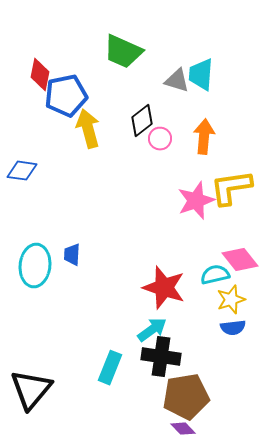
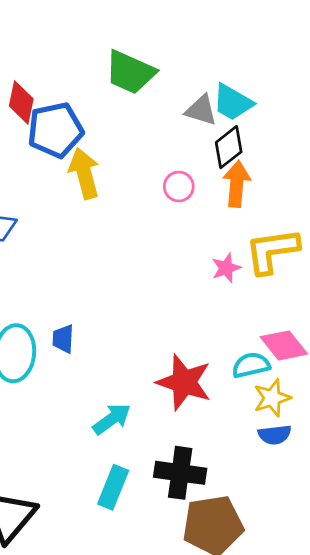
cyan trapezoid: (201, 75) -> (233, 102), turned -64
black diamond: (142, 121) -> (229, 147), moved
pink star: (196, 201) -> (226, 268), size x0.6
cyan arrow: (152, 330) -> (112, 419), moved

